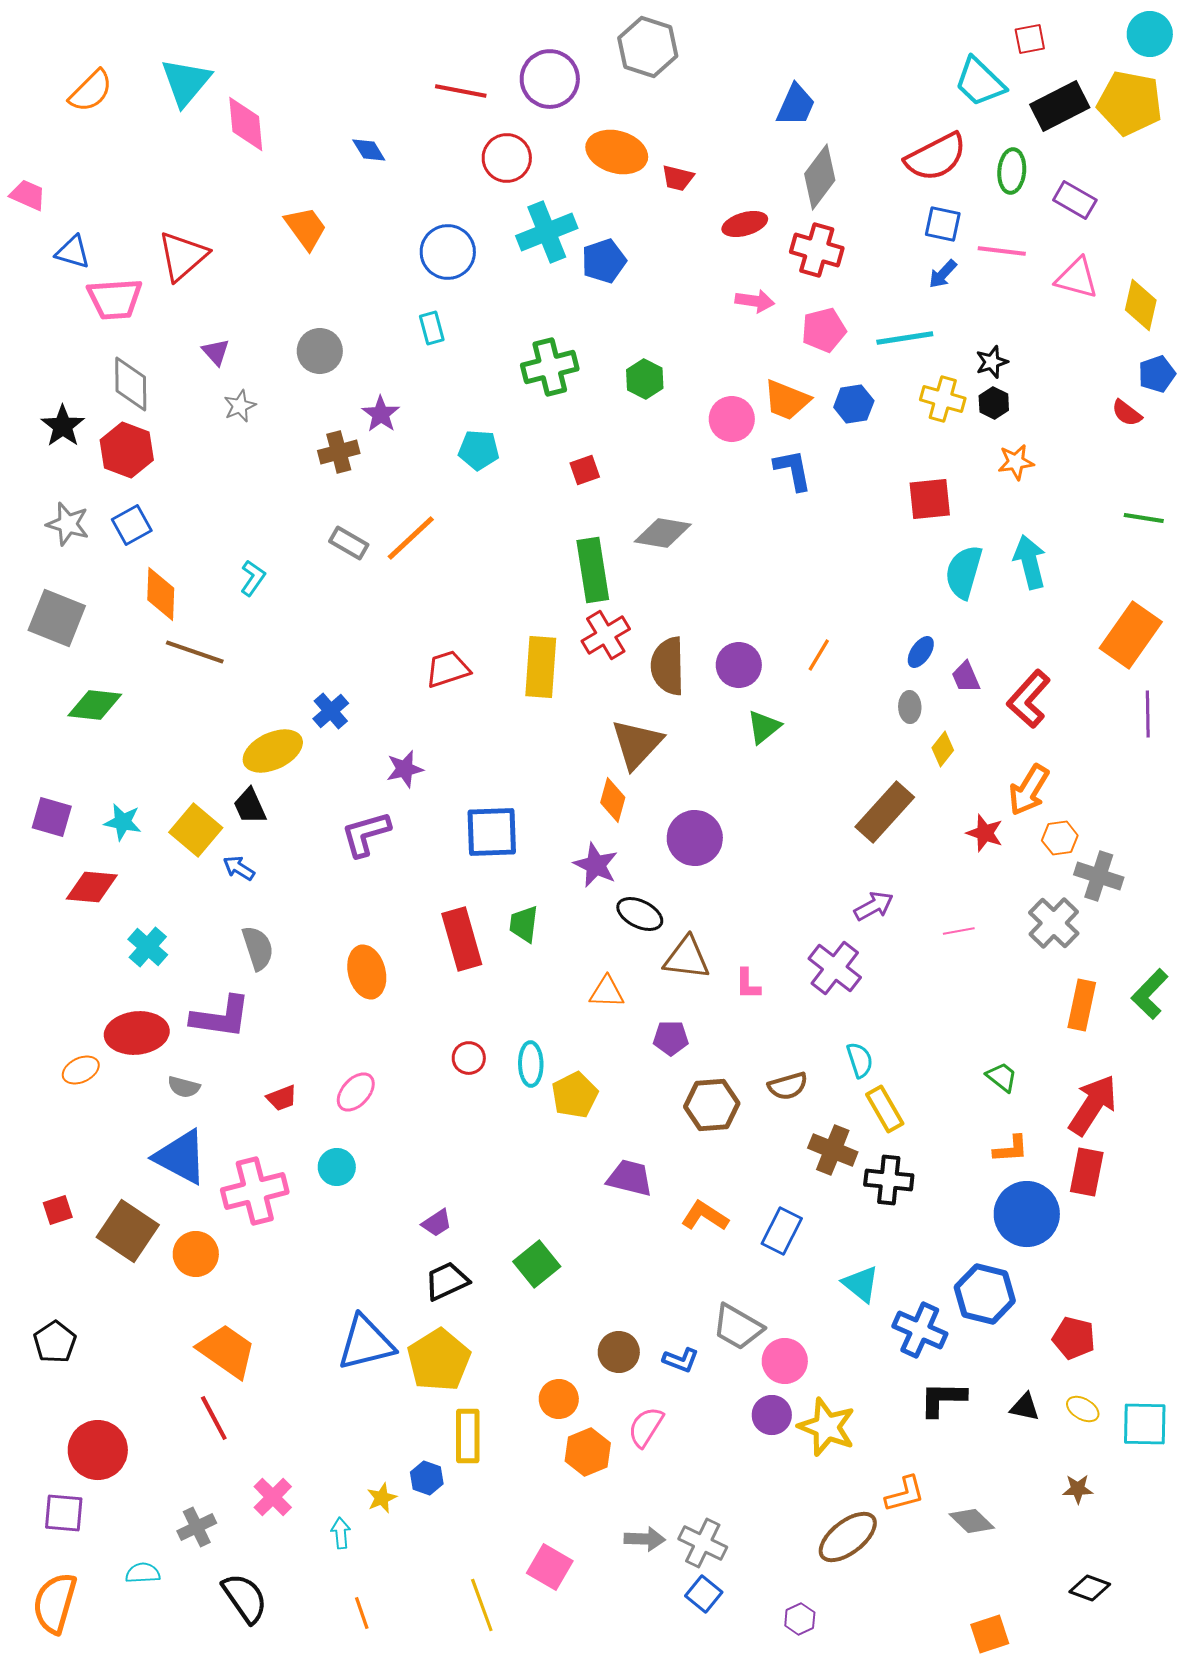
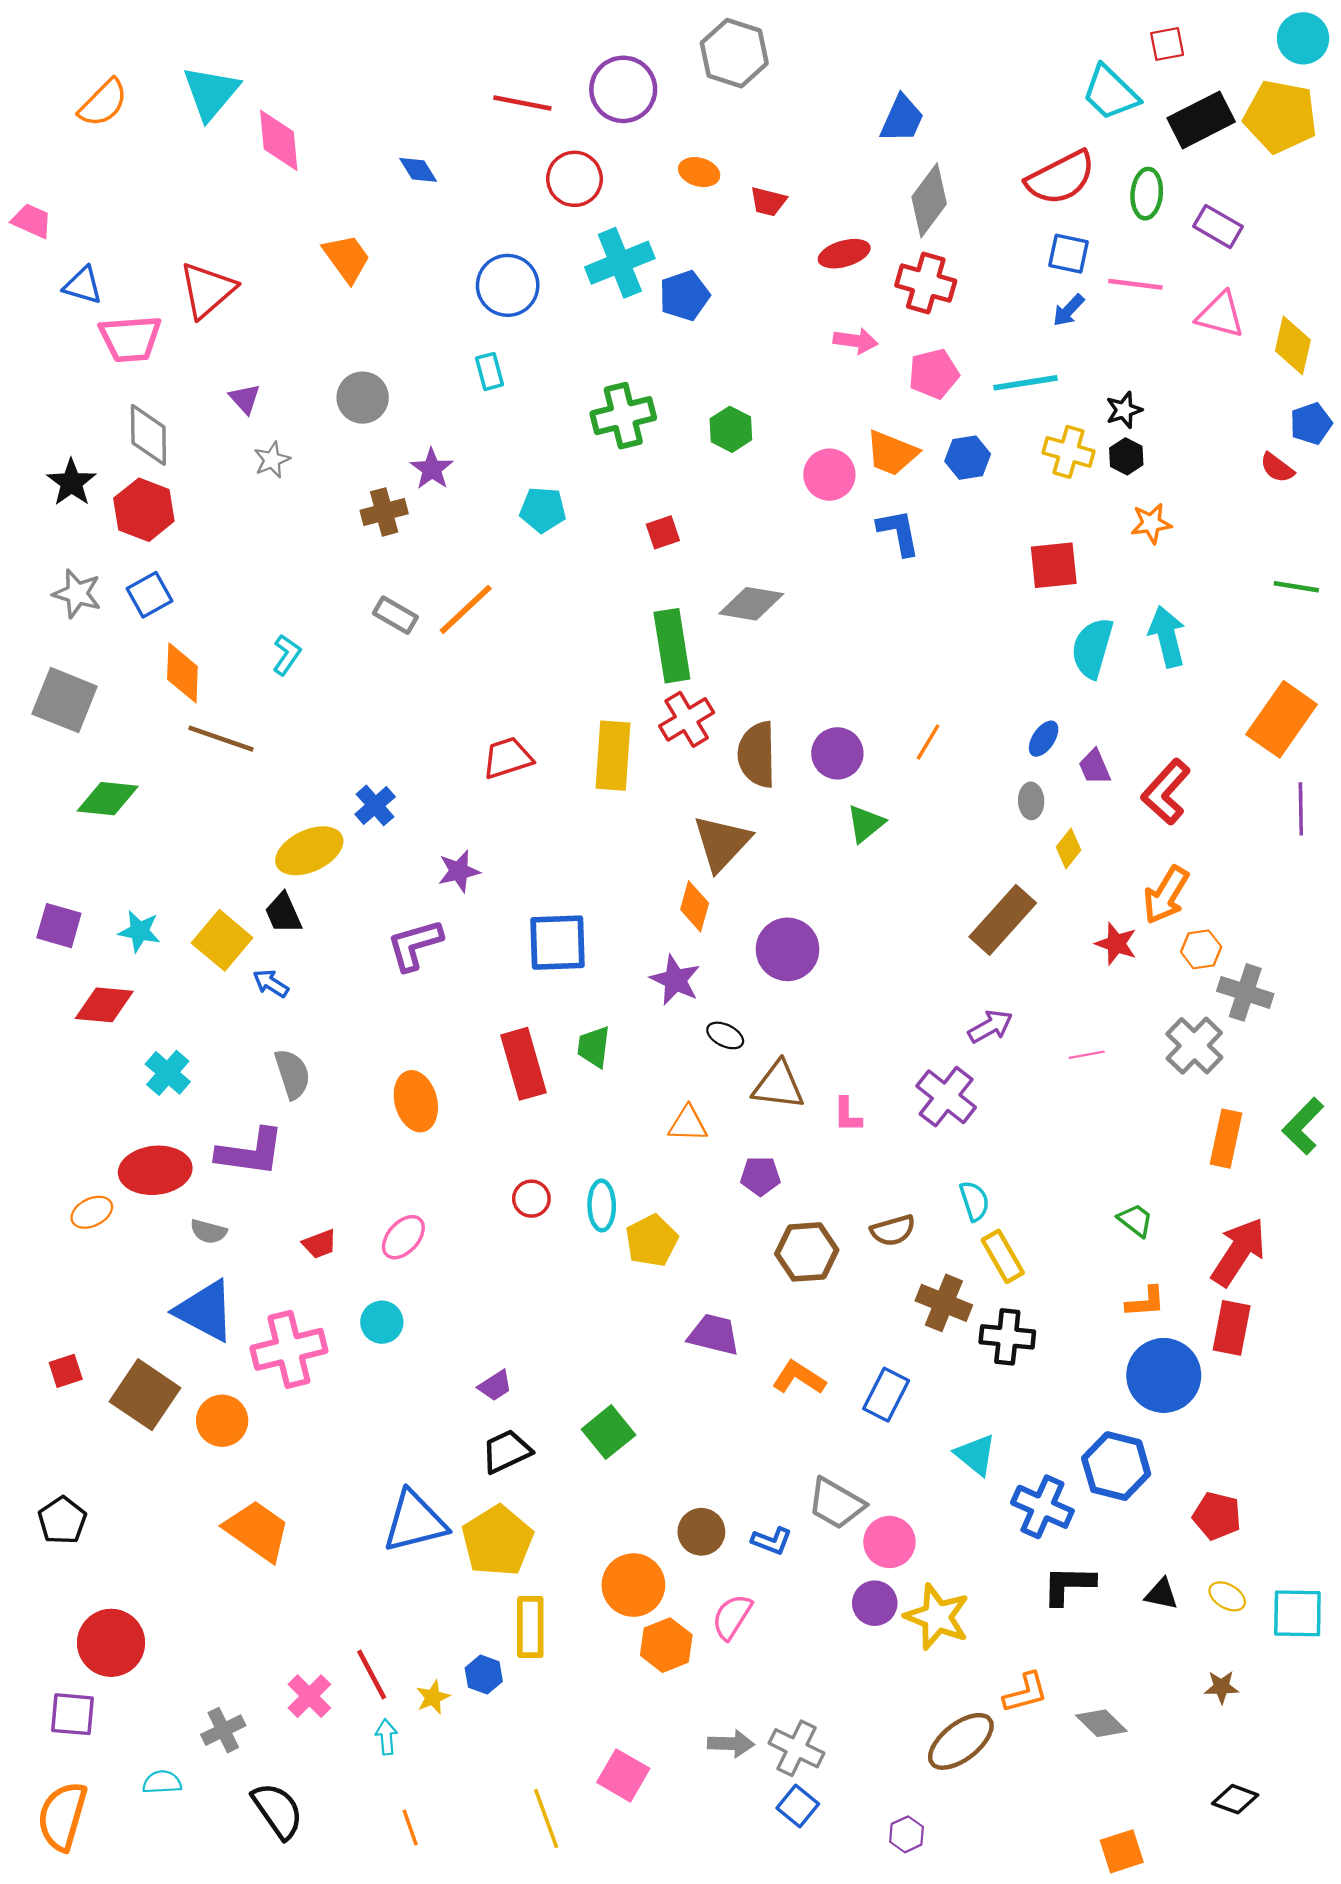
orange ellipse: (617, 152) -> (699, 172), size x0.6
black ellipse: (640, 914) -> (725, 1035), size x0.7
orange circle: (559, 1399) -> (633, 1585), size x1.4
red line: (214, 1418) -> (372, 1675), moved

